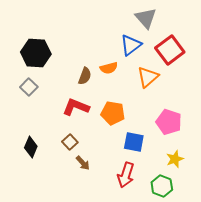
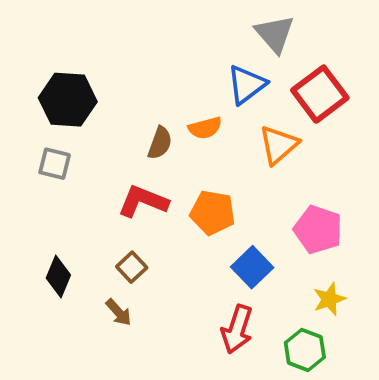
gray square: (29, 87) -> (55, 164), turned -30
blue square: (134, 142) -> (252, 267), turned 35
brown arrow: (83, 163) -> (119, 312), moved

